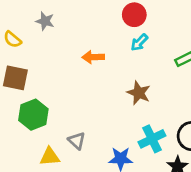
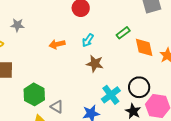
cyan arrow: (139, 42) -> (88, 40), moved
green hexagon: (33, 115) -> (34, 94), moved

